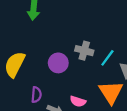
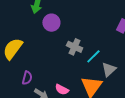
purple circle: (58, 63) -> (51, 23), moved

